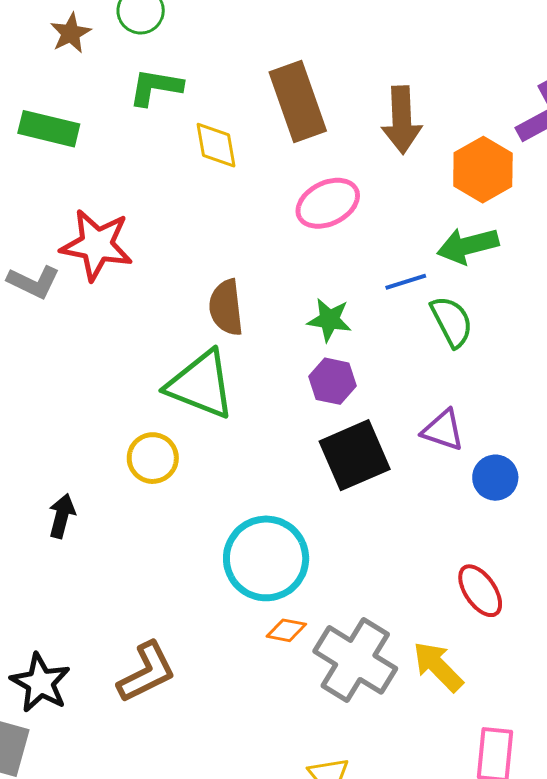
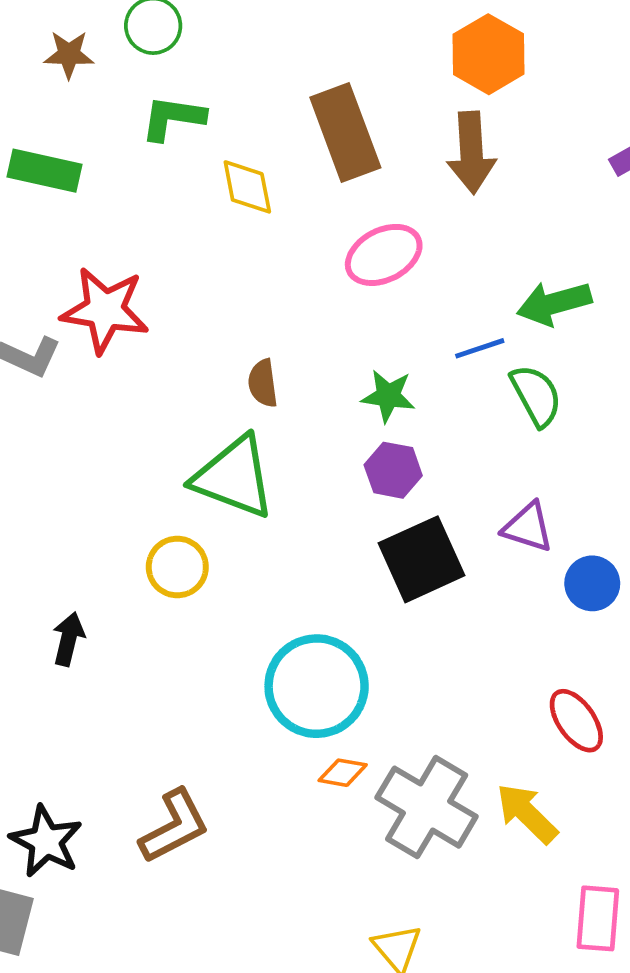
brown star: (71, 33) -> (69, 54), turned 30
orange hexagon: (483, 170) -> (488, 54), moved
brown semicircle: (226, 307) -> (263, 383), size x0.7

